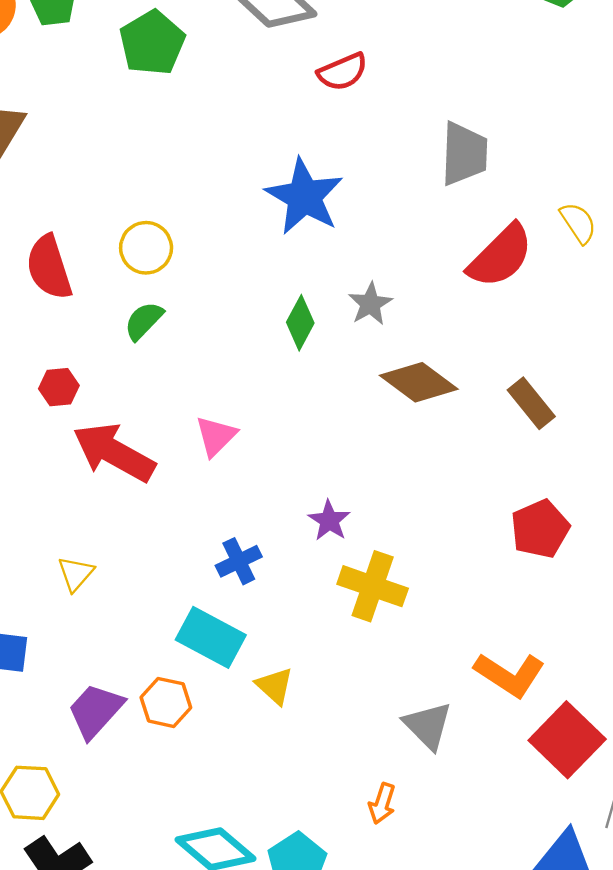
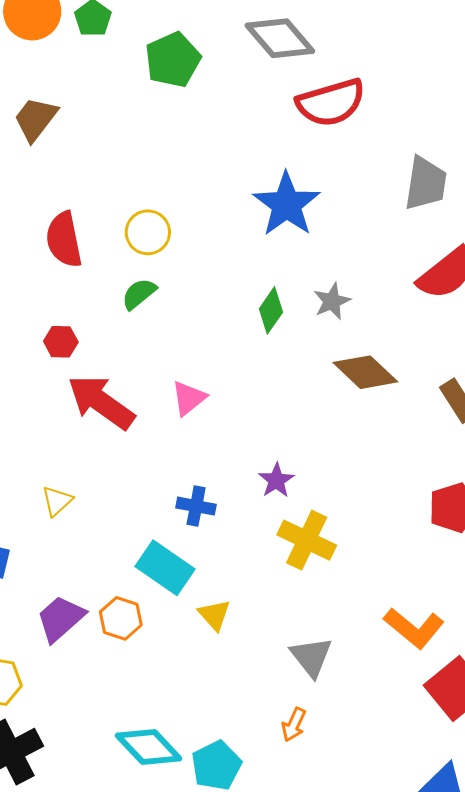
red semicircle: (343, 72) -> (331, 103), size x1.6
blue cross: (239, 561) -> (196, 506), turned 30
gray triangle: (428, 726) -> (311, 657), moved

